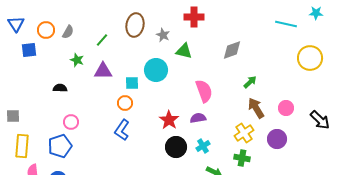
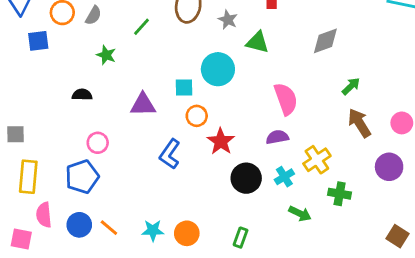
purple triangle: (103, 71) -> (143, 105), moved
orange circle: (125, 103) -> (197, 116), moved
red star: (169, 120) -> (221, 141), moved
yellow cross: (244, 133) -> (317, 160), moved

